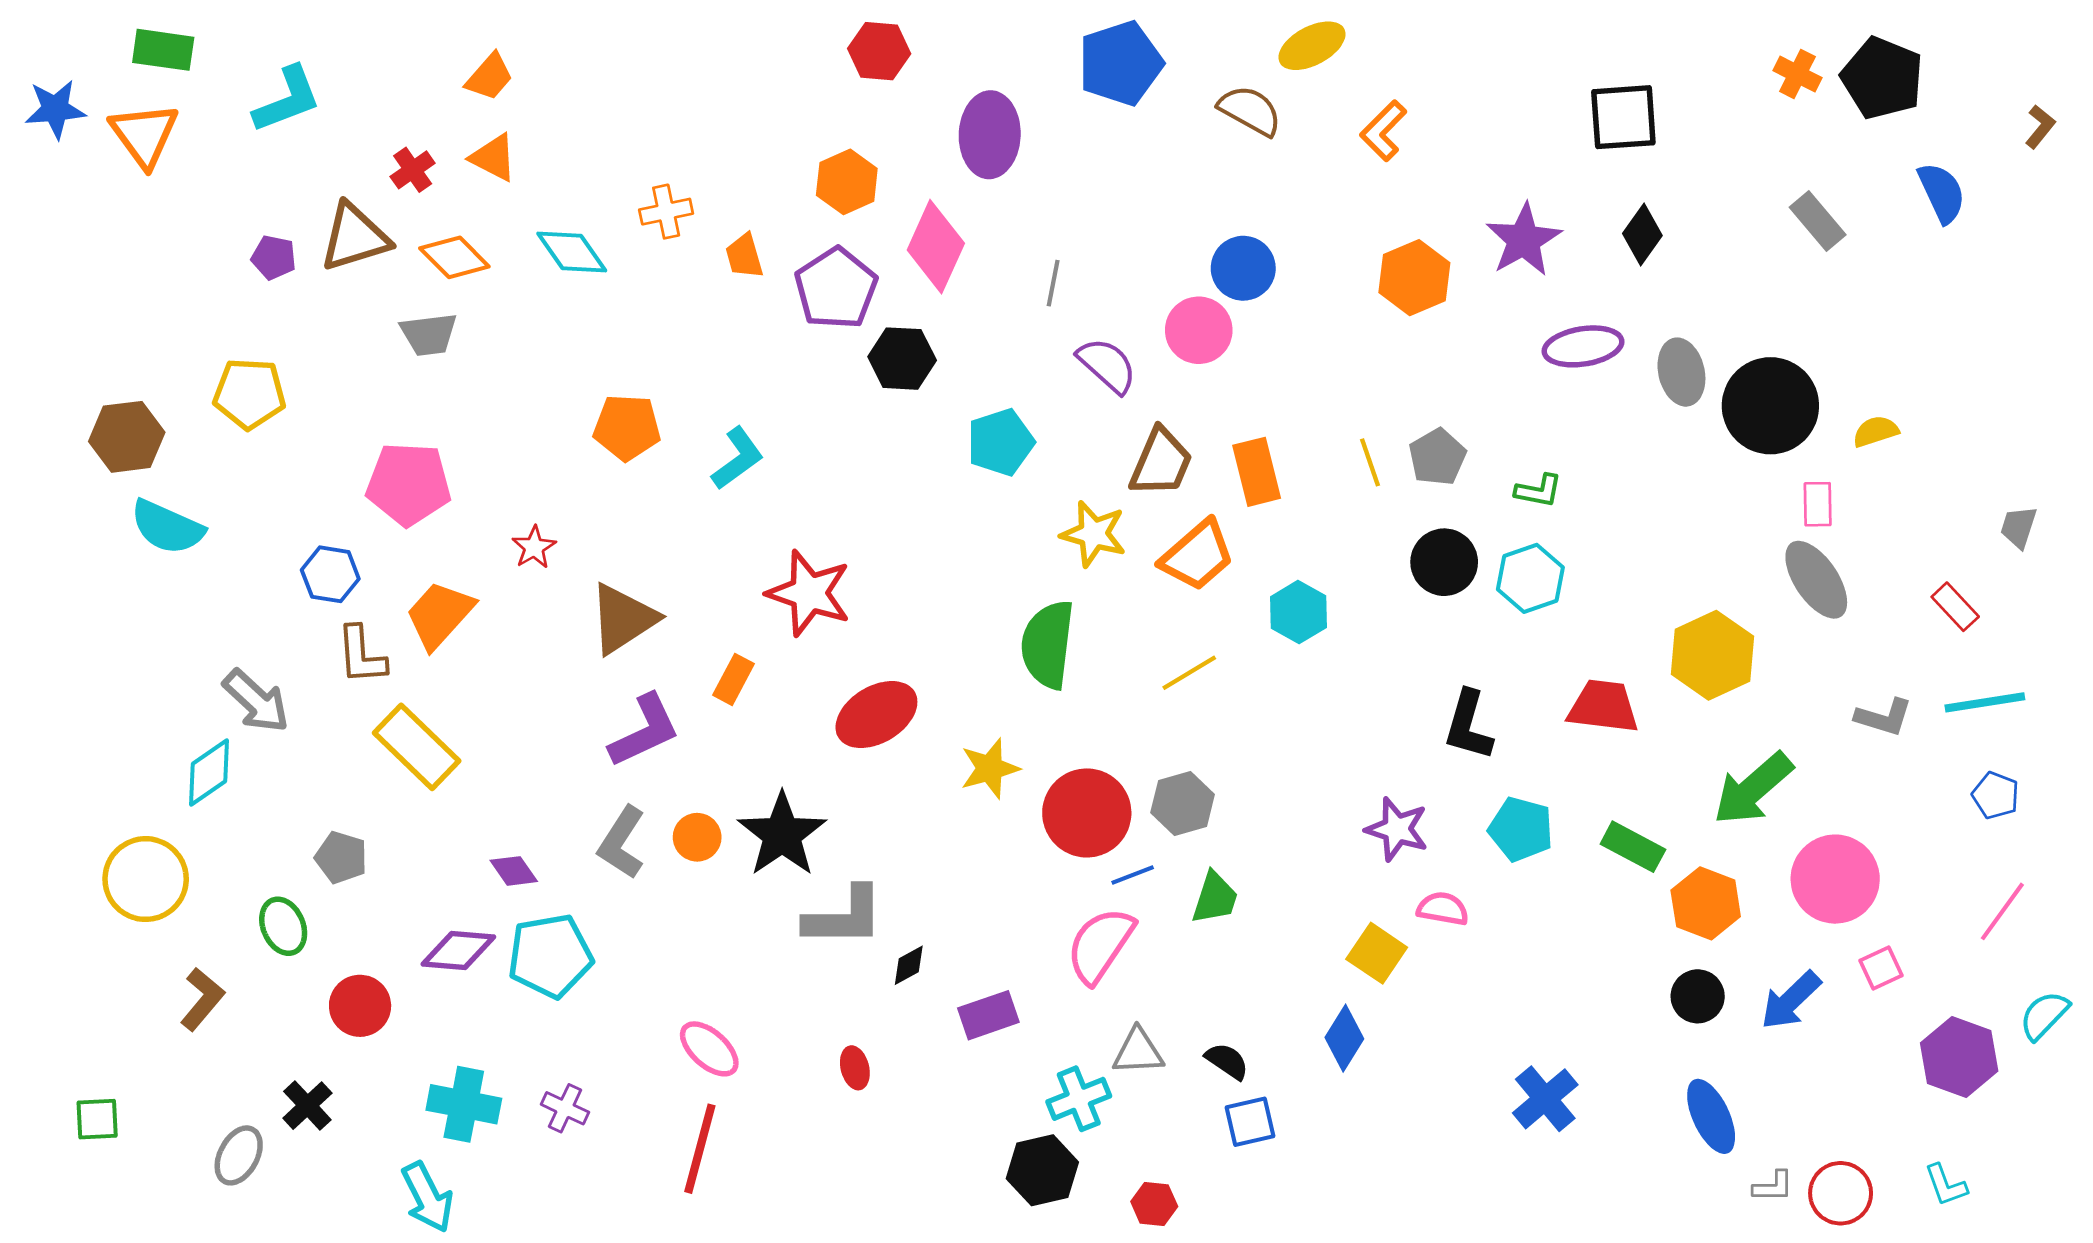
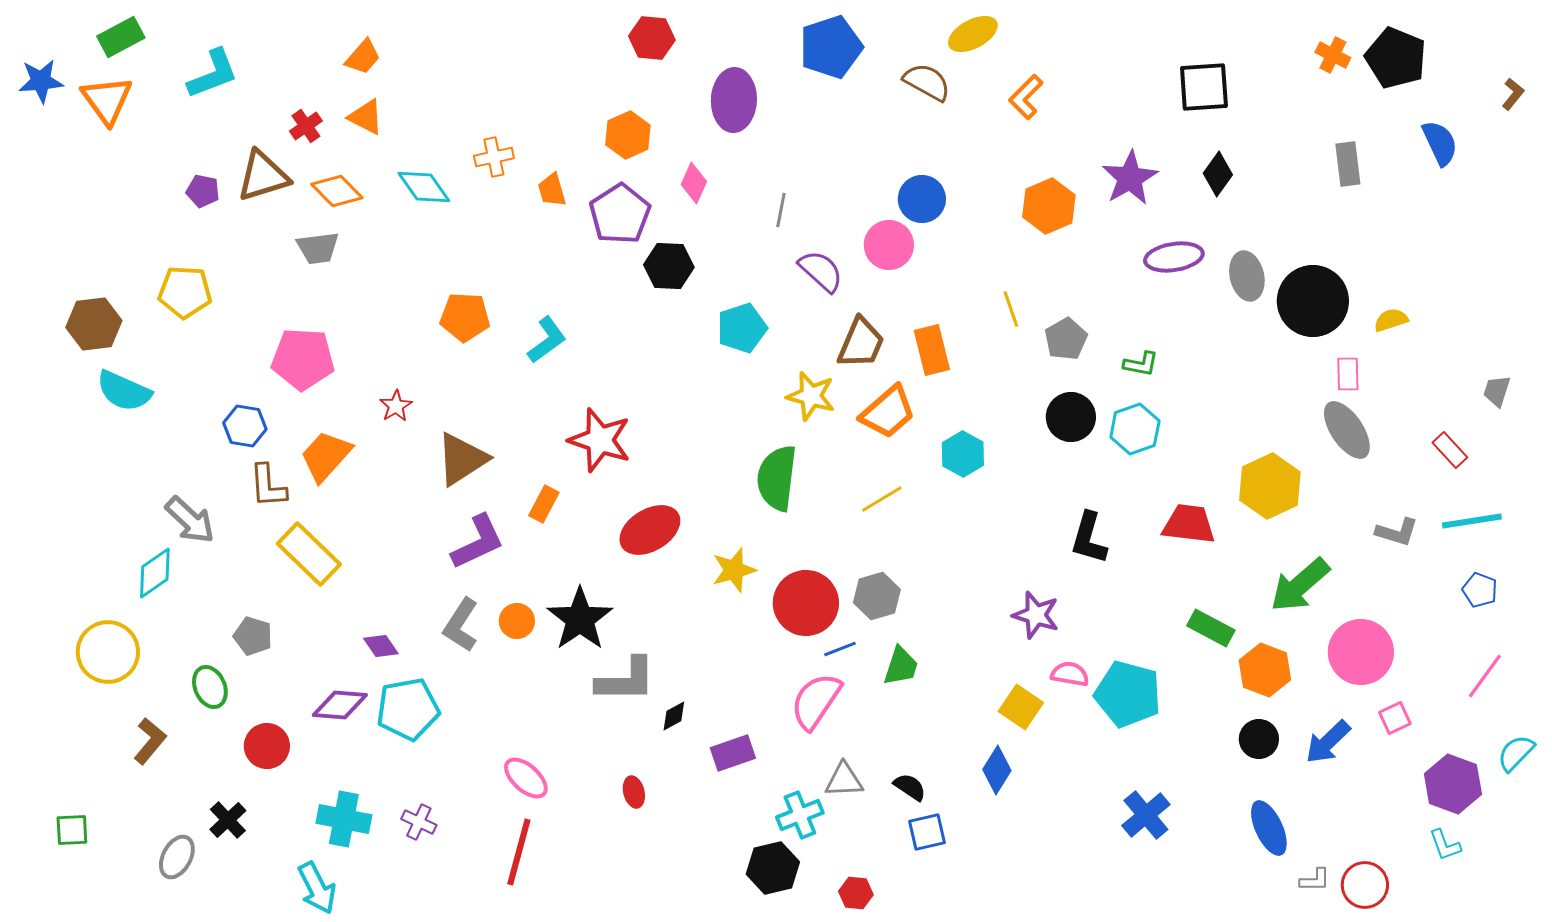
green rectangle: (163, 50) -> (121, 37), turned -36
gray rectangle: (1818, 221) -> (1348, 164), turned 33
pink diamond: (936, 247) -> (694, 183), size x0.6
yellow line: (1370, 462) -> (1011, 309), moved
cyan pentagon: (1521, 829) -> (1128, 694), moved, size x1.4
cyan L-shape: (1946, 1185) -> (1445, 845), moved

